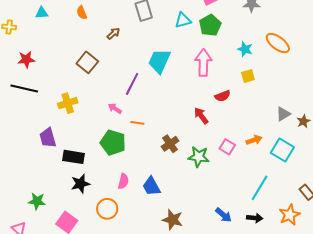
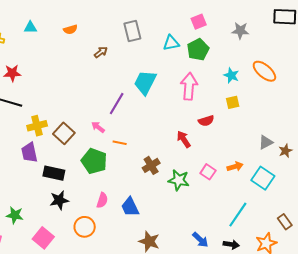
orange semicircle: (82, 13) -> (70, 29), turned -88
brown square: (87, 62) -> (64, 133), moved
yellow cross: (68, 103) -> (37, 126), moved

